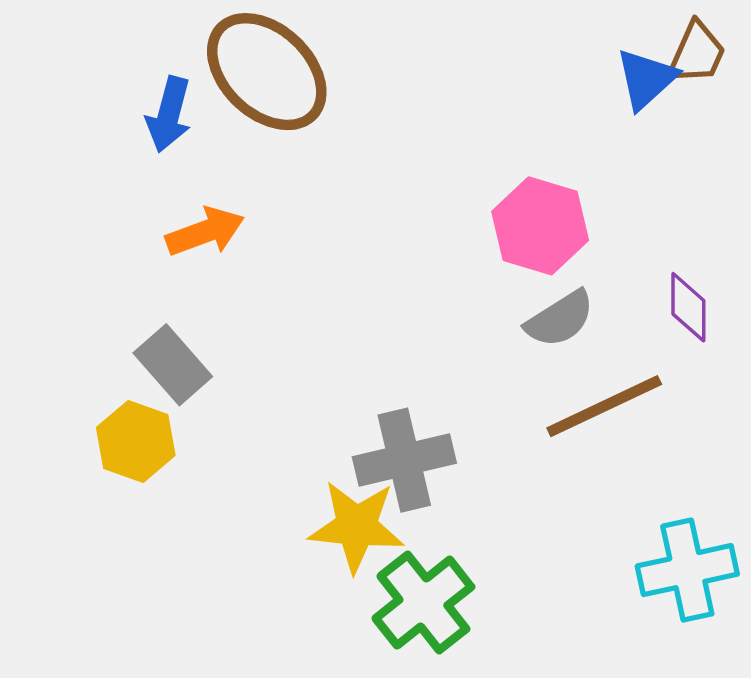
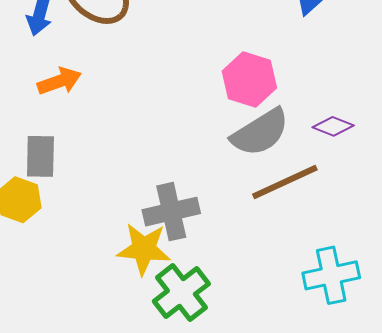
purple diamond: (688, 307) -> (333, 126), turned -69
gray semicircle: (560, 319) -> (260, 132), size x1.5
gray rectangle: (173, 365) -> (40, 156), turned 42

